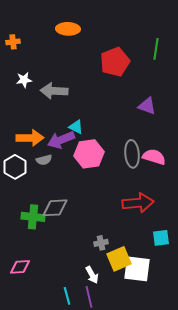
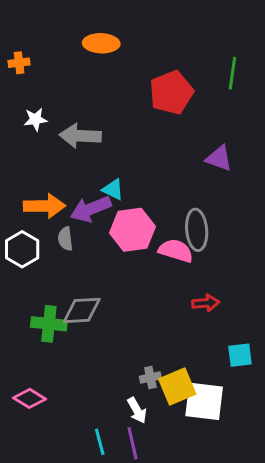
pink semicircle: (154, 157) -> (176, 251), moved
gray semicircle: (44, 160) -> (65, 239), turned 98
red arrow: (138, 203) -> (206, 303), size x0.6
gray cross: (101, 243) -> (150, 378), moved
pink diamond: (20, 267) -> (30, 398), turned 35

